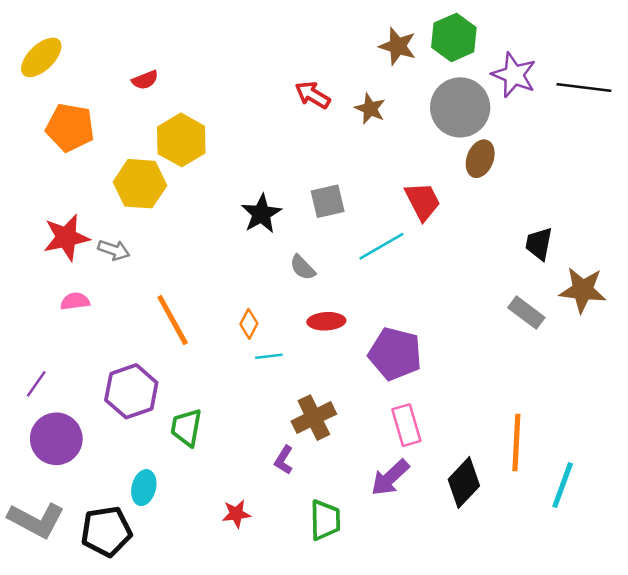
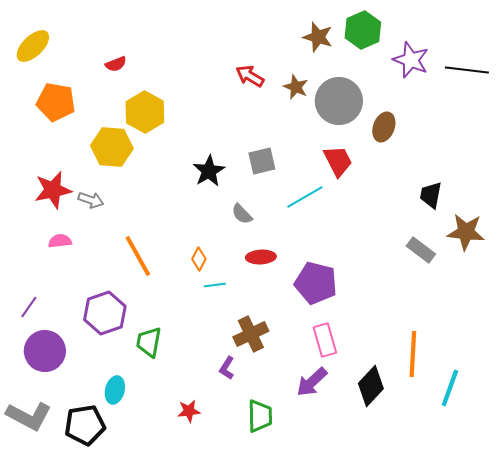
gray circle: (460, 107) -> (339, 101), moved

